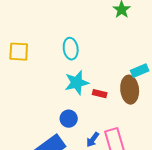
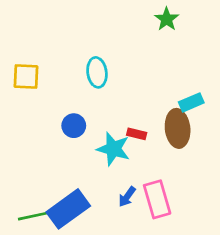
cyan star: (77, 83) -> (113, 149), moved, turned 30
blue circle: (69, 119) -> (74, 126), moved

